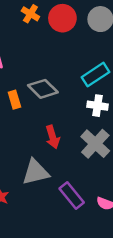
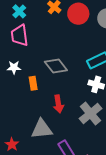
orange rectangle: (14, 100) -> (33, 83), moved

